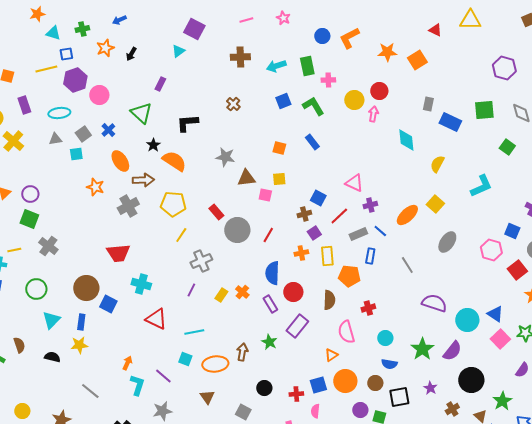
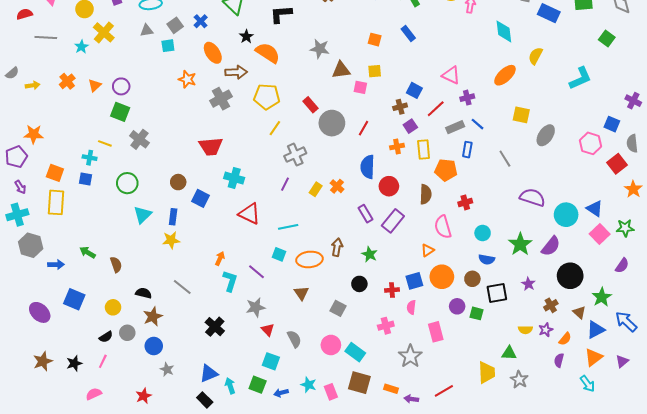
yellow square: (435, 204) -> (521, 115), moved, turned -30
orange ellipse: (407, 215) -> (505, 75), moved
yellow line: (14, 250) -> (105, 143), turned 32
brown circle: (86, 288) -> (178, 182), size x0.6
purple rectangle: (270, 304) -> (365, 214), moved
green star: (269, 342) -> (370, 254), moved
brown semicircle: (19, 345) -> (116, 265), moved
black semicircle: (52, 357) -> (144, 293), moved

